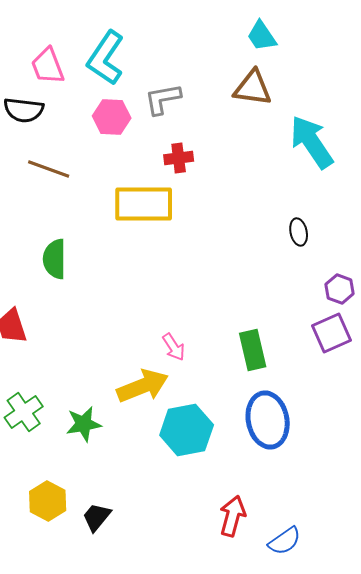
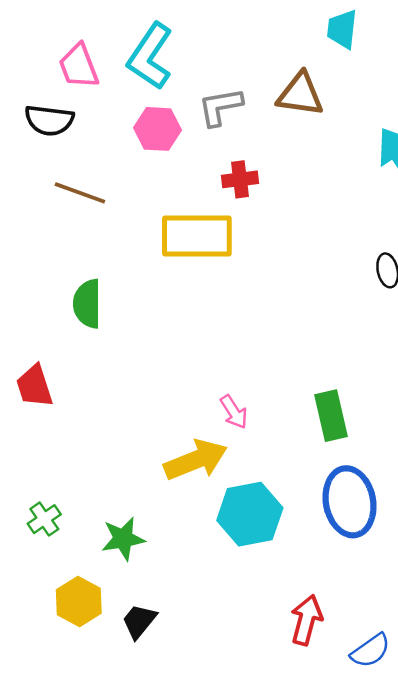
cyan trapezoid: (262, 36) -> (342, 29), turned 40
brown triangle: (253, 88) -> (300, 94), moved
green cross: (24, 412) -> (44, 519), moved, size x0.7
green star: (84, 424) -> (123, 539), moved

